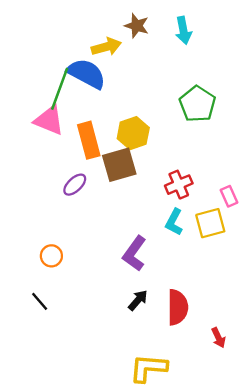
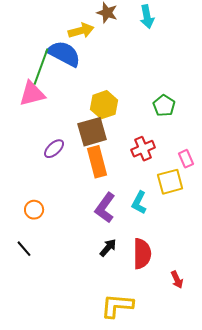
green pentagon: (197, 104) -> (164, 106), moved, size x0.7
pink triangle: (49, 120) -> (32, 94), turned -36
orange rectangle: (89, 140) -> (97, 162), moved
cyan L-shape: (174, 222) -> (139, 203), moved

